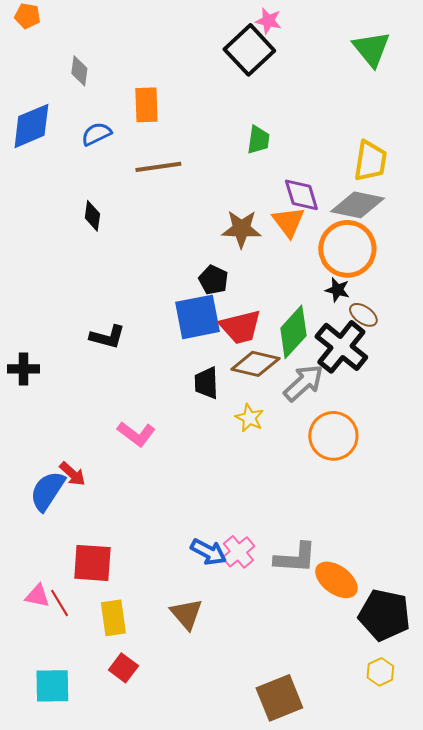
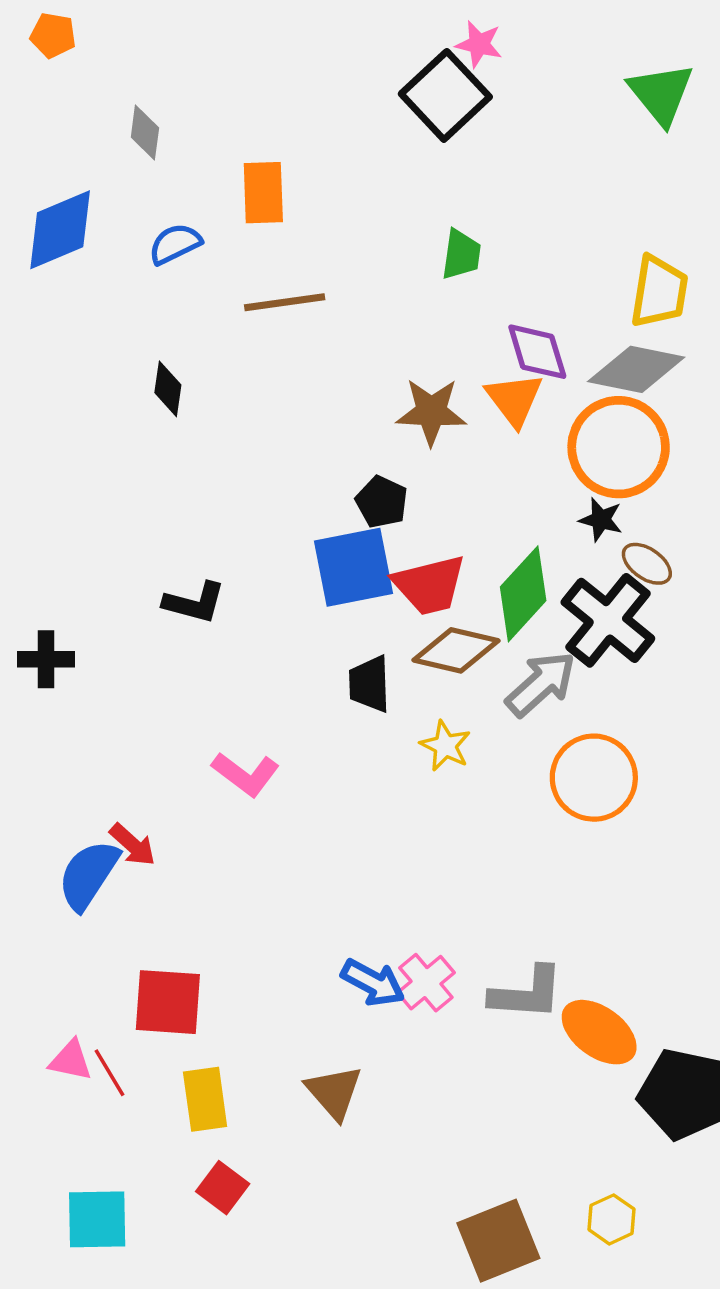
yellow hexagon: (380, 672) -> (611, 1219), moved

